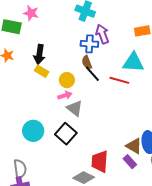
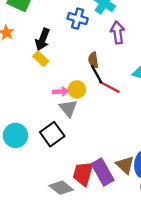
blue cross: (89, 44) -> (78, 19), moved
yellow circle: (67, 80) -> (77, 89), moved
red line: (119, 80) -> (109, 87), moved
cyan circle: (33, 131) -> (15, 135), moved
purple rectangle: (130, 162) -> (103, 172), moved, size x1.6

